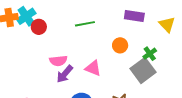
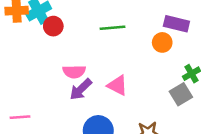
orange circle: (120, 45) -> (162, 42), moved
gray square: (143, 70) -> (181, 94), size x0.7

